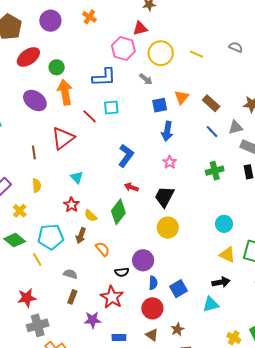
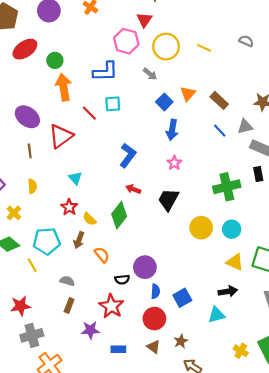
red triangle: (140, 28) -> (144, 20), turned -42
purple ellipse: (35, 100) -> (27, 117), moved
blue square: (160, 105) -> (164, 102), turned -35
green cross: (215, 171) -> (227, 187), moved, size x1.4
yellow circle: (168, 228) -> (201, 228), moved

